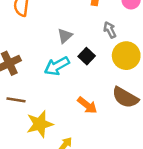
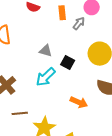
gray arrow: (110, 30) -> (79, 23), moved, turned 80
gray triangle: (65, 36) -> (46, 51), turned -48

